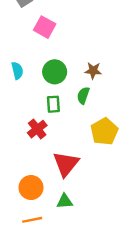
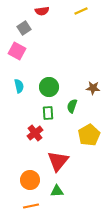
pink square: (45, 27) -> (17, 51), moved
brown star: (93, 71) -> (93, 88), moved

